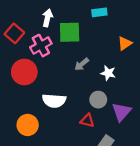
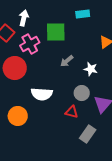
white arrow: (47, 18) -> (24, 18), moved

